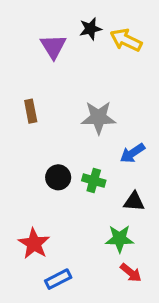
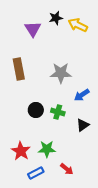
brown rectangle: (31, 111) -> (19, 69), size x1.5
black triangle: (134, 202) -> (83, 125), turned -40
green star: (120, 239) -> (47, 149), moved
red arrow: (131, 273) -> (67, 169), moved

